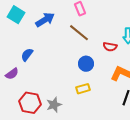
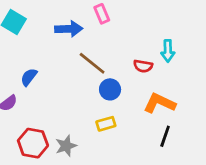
blue arrow: (45, 20) -> (69, 29), moved, turned 30
brown line: (79, 33) -> (92, 63), moved

